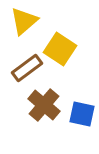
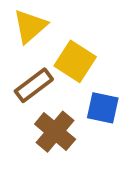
blue square: (82, 114) -> (103, 108), moved

